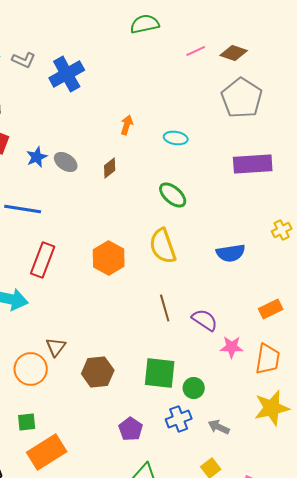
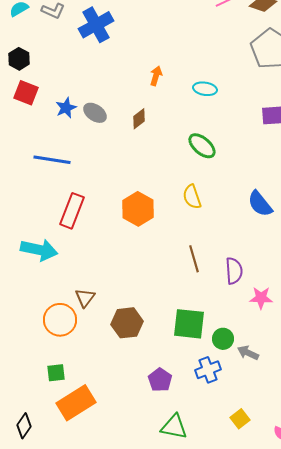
yellow semicircle: (163, 246) -> (192, 197), size x0.7
blue semicircle: (231, 253) -> (260, 204), turned 60
purple semicircle: (205, 320) -> (234, 271), turned 52
gray arrow: (219, 427) -> (248, 353), moved

